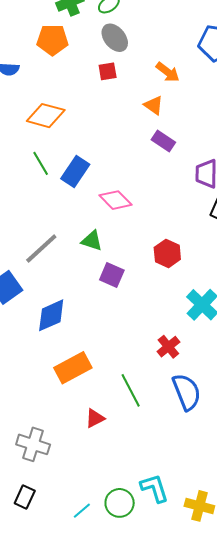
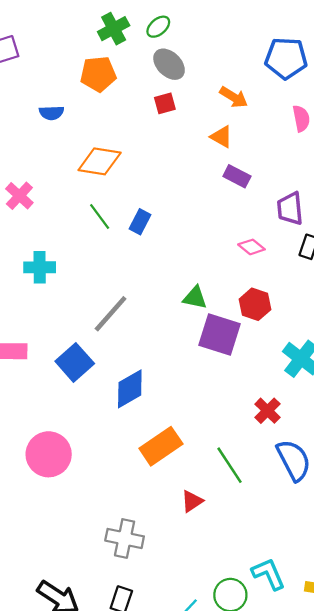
blue rectangle: (75, 172) -> (140, 222), size x0.7
pink diamond: (116, 200) -> (251, 247), moved, size x0.7
green triangle: (92, 241) -> (195, 298), moved
purple square: (112, 275) -> (219, 335), moved, size x1.5

